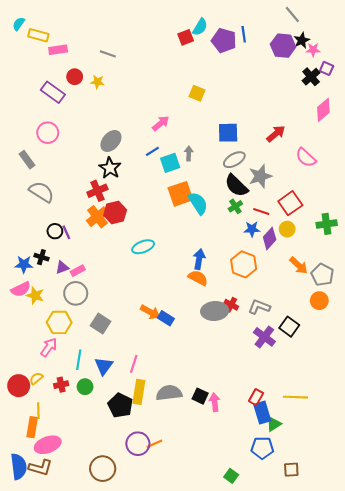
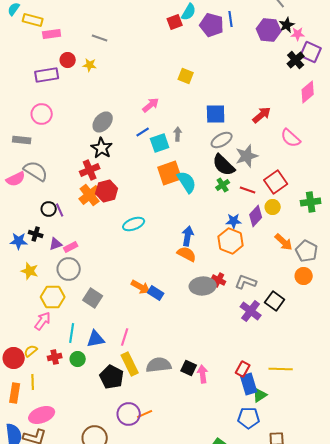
purple square: (327, 68) -> (311, 52), size x1.5
purple rectangle: (53, 92) -> (47, 75), turned -45
gray rectangle: (27, 160) -> (22, 140), turned -48
blue star: (252, 229) -> (234, 221), moved
pink semicircle: (21, 289) -> (16, 179), moved
blue triangle: (104, 366) -> (96, 339), turned 42
yellow rectangle: (139, 392) -> (130, 364), turned -35
orange rectangle: (32, 427) -> (15, 393), moved

